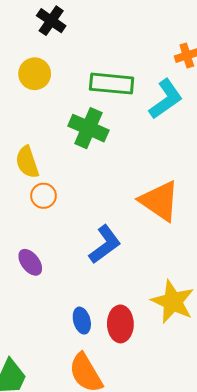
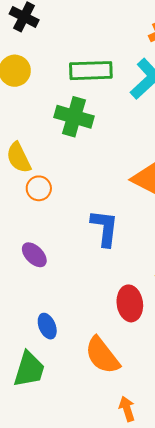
blue L-shape: (105, 244) -> (105, 228), turned -39
blue ellipse: (82, 321) -> (47, 326), moved

